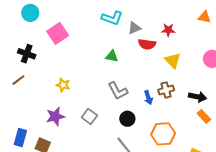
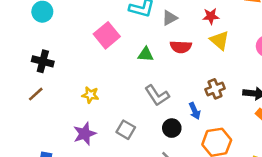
pink square: (58, 33) -> (107, 35), moved
red semicircle: (147, 44) -> (181, 47), moved
yellow triangle: (173, 60) -> (219, 40), moved
blue arrow: (148, 97) -> (195, 111), moved

